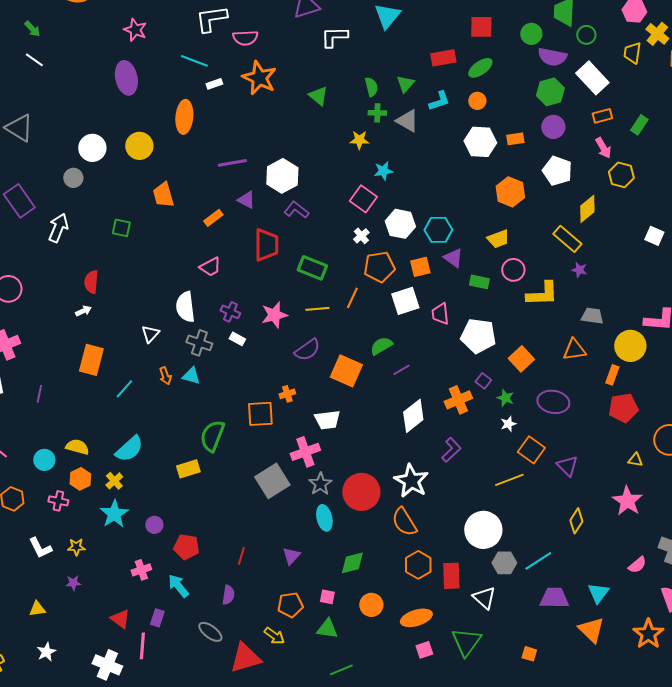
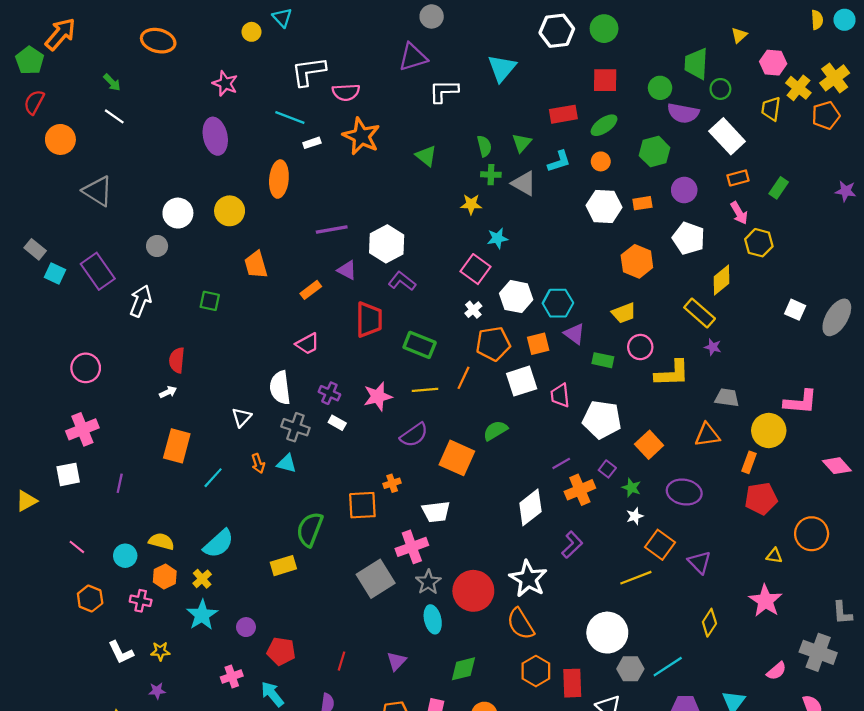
green hexagon: (550, 92) -> (655, 152), moved
purple line: (401, 370) -> (561, 463), moved

